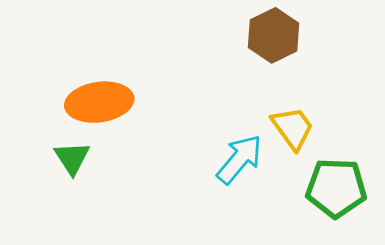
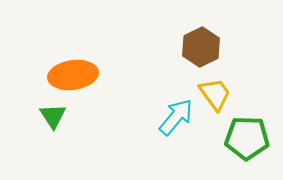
brown hexagon: (274, 35) -> (201, 47), moved

